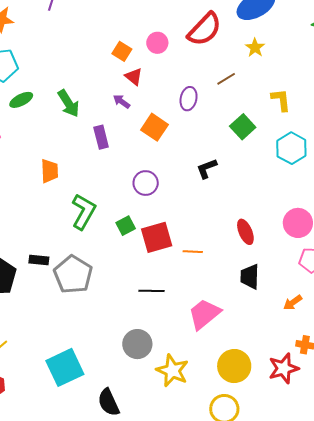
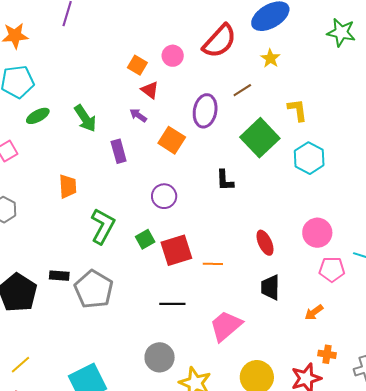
purple ellipse: (189, 99) -> (205, 111), size x1.4
green square: (243, 127) -> (260, 138), size x1.5
black L-shape: (207, 168) -> (225, 180), turned -70

